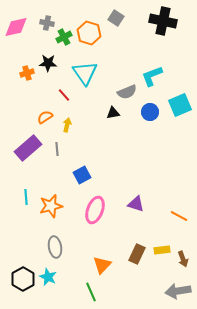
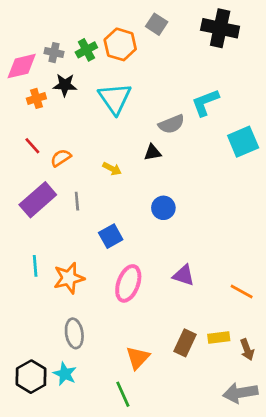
gray cross: (47, 23) -> (54, 53), moved
pink diamond: (16, 27) -> (22, 66), moved
red line: (64, 95) -> (32, 146), moved
blue circle: (150, 112) -> (163, 208), moved
yellow arrow: (67, 125) -> (112, 169), moved, turned 104

